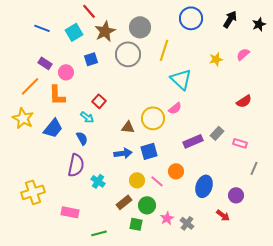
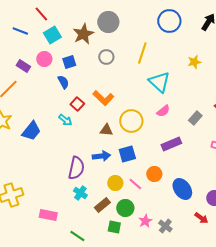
red line: (89, 11) -> (41, 14), moved
gray circle: (140, 27) -> (108, 22), moved
gray circle: (128, 54) -> (106, 57), size x0.6
pink circle: (66, 72) -> (44, 59), moved
orange L-shape: (57, 95) -> (103, 98), moved, turned -45
pink semicircle: (175, 108) -> (163, 111), moved
gray rectangle: (217, 133) -> (195, 118), moved
blue semicircle: (82, 138) -> (63, 82), moved
purple semicircle: (76, 165) -> (76, 168), moved
cyan cross: (98, 181) -> (80, 193), moved
blue ellipse: (204, 186) -> (182, 189), turned -55
green line: (99, 233) -> (77, 236), turned 49

